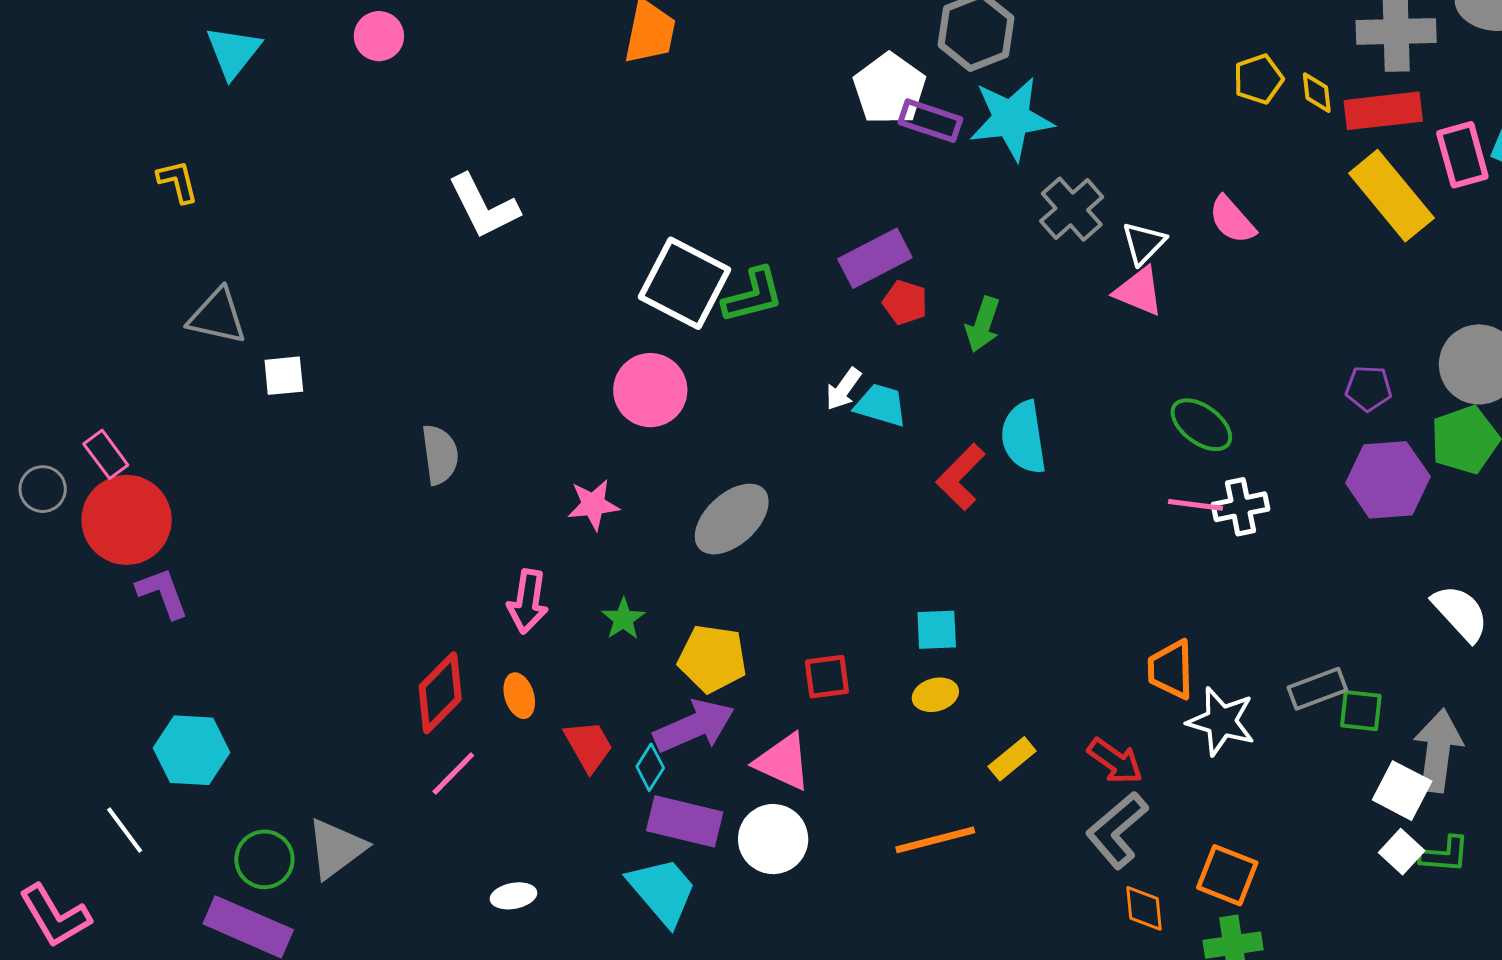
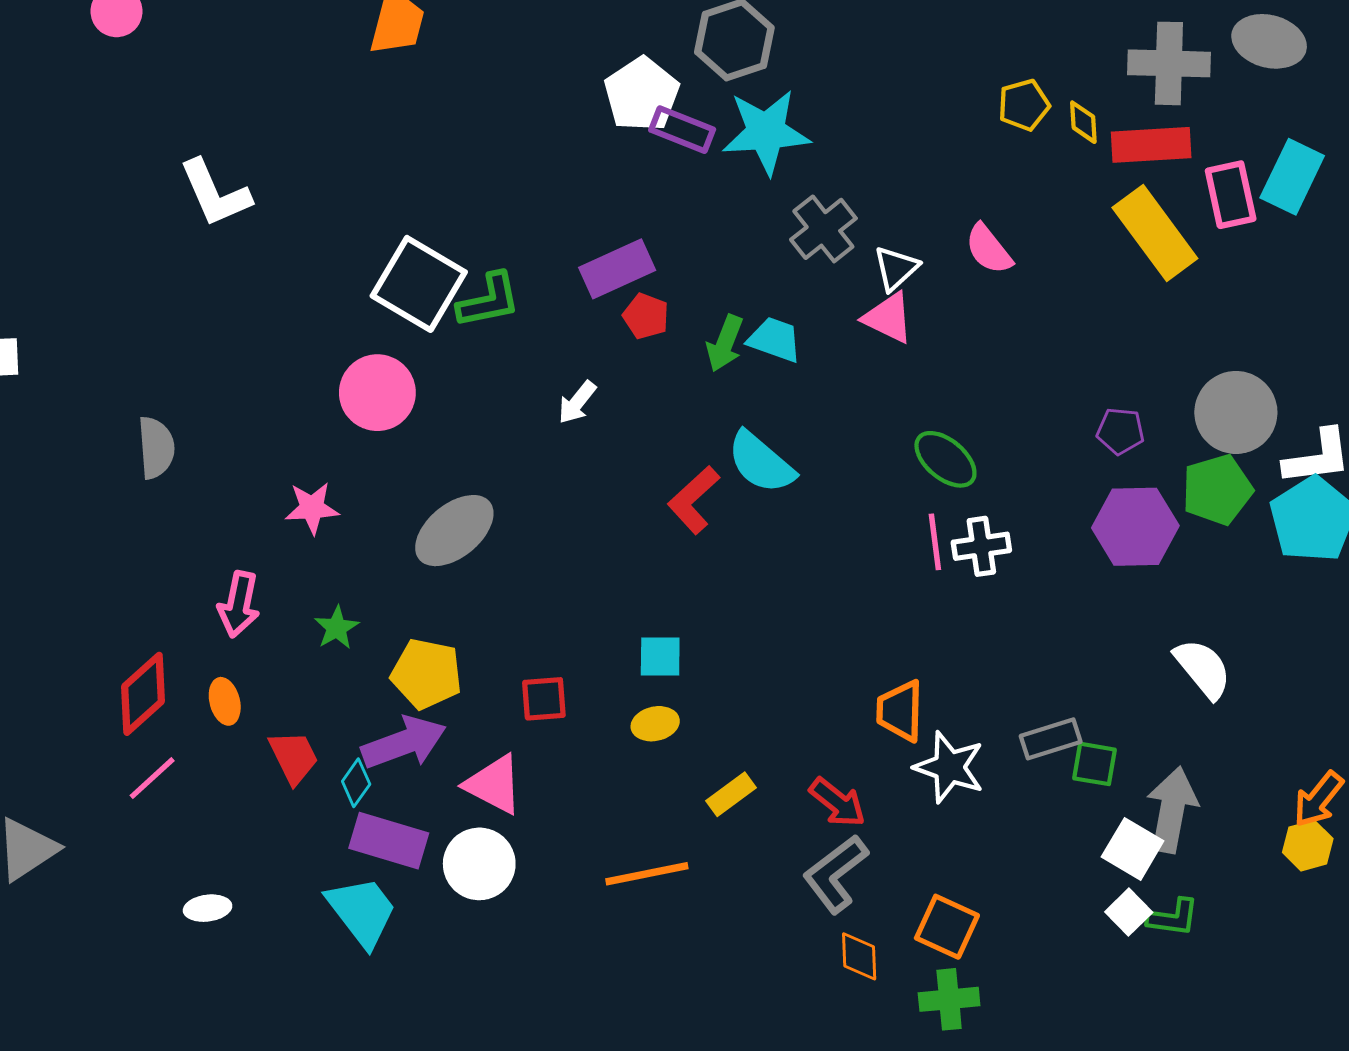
cyan trapezoid: (881, 405) -> (775, 339), moved
cyan semicircle: (1024, 437) -> (761, 462), turned -44
pink line: (1195, 505) -> (935, 542), turned 72

